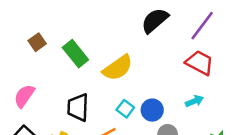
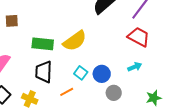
brown square: (37, 42) -> (12, 21), turned 32
green rectangle: (75, 54) -> (43, 44), moved, turned -45

